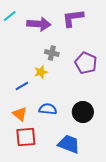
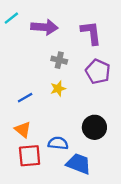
purple L-shape: (73, 18) -> (91, 33), moved, turned 90
yellow star: (41, 72) -> (58, 89), moved
blue semicircle: (48, 109) -> (58, 143), moved

